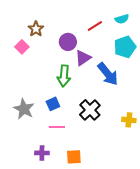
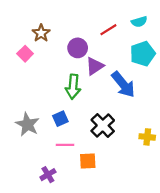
purple cross: (42, 153) -> (48, 175), turned -32
orange square: (74, 157) -> (88, 161), moved

